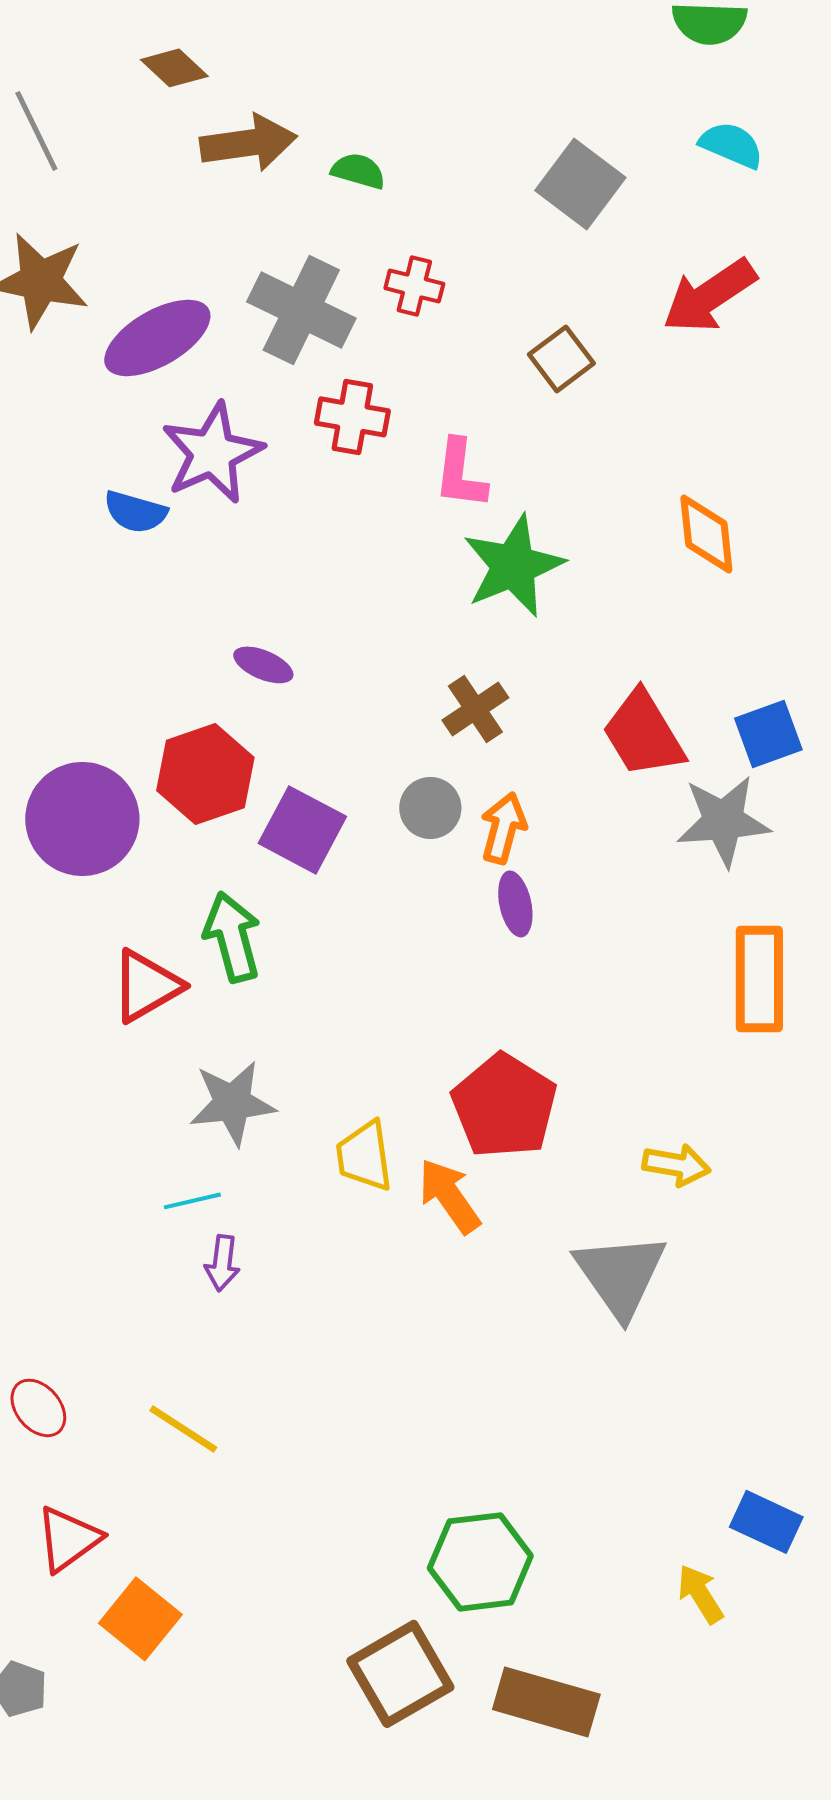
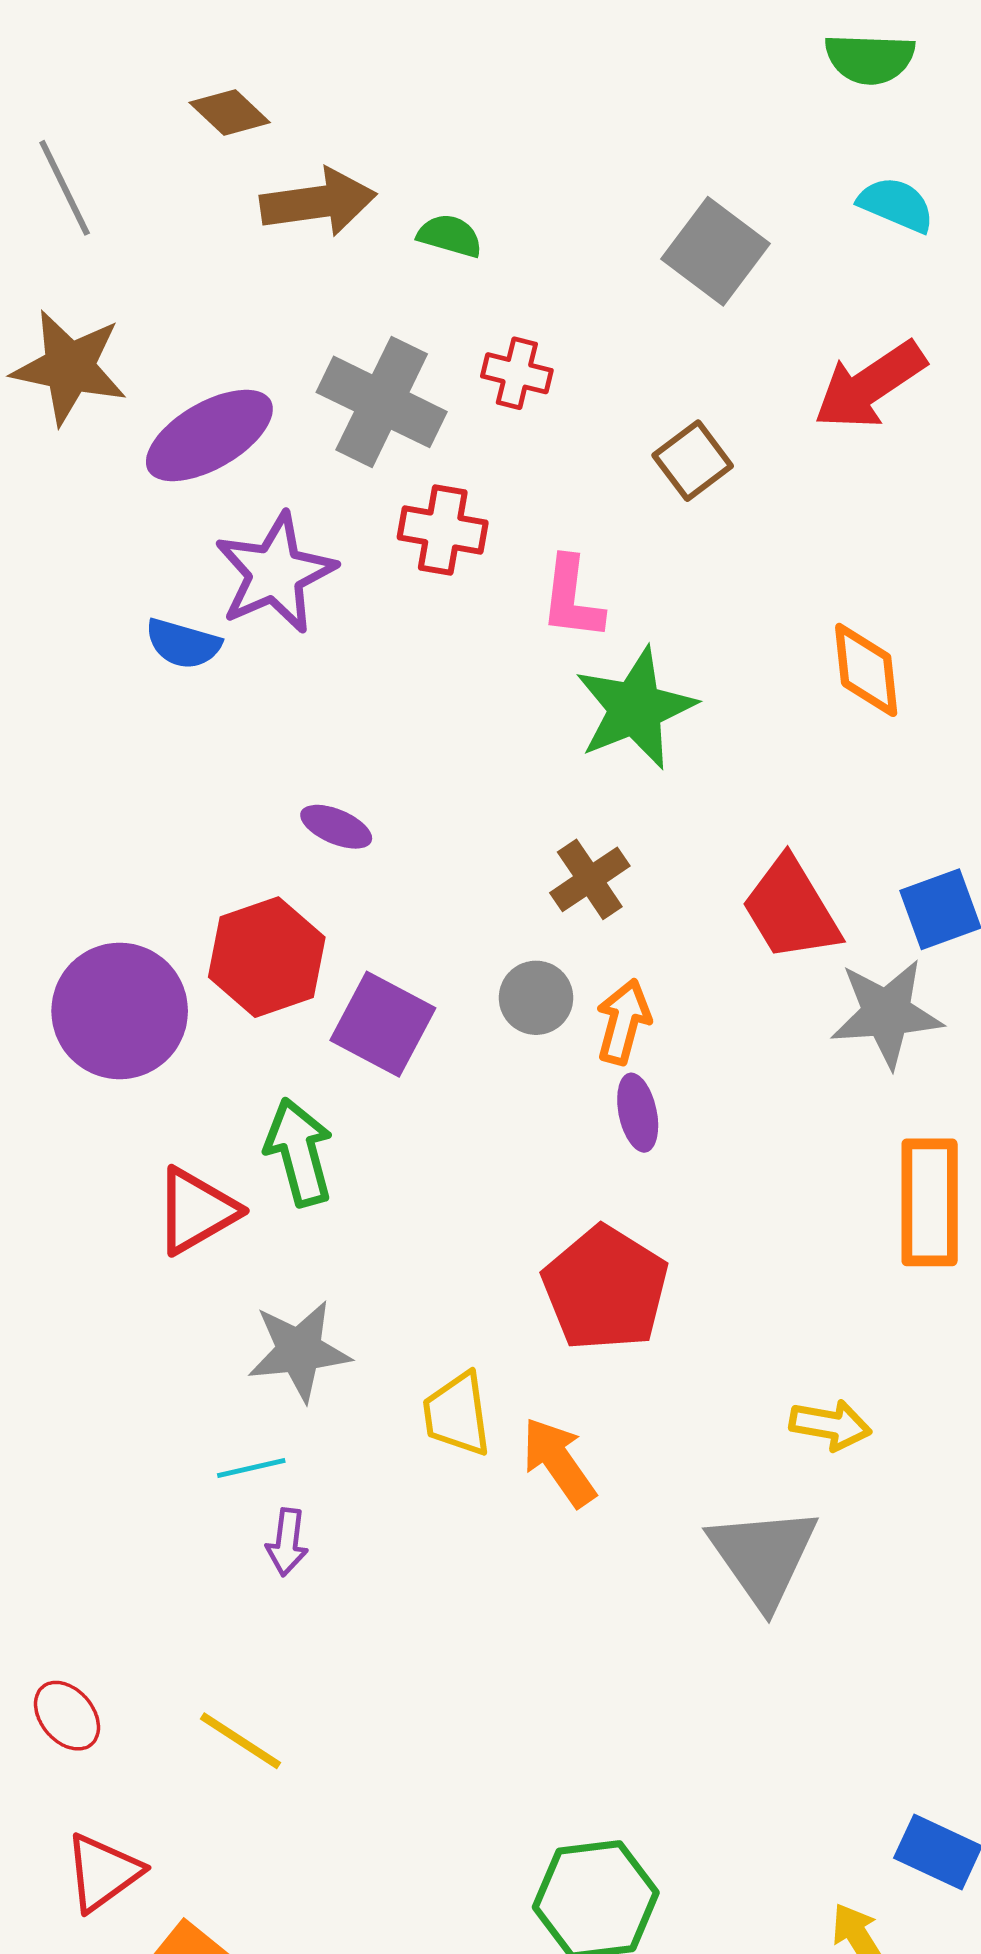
red pentagon: (504, 1106) -> (605, 1289), moved

